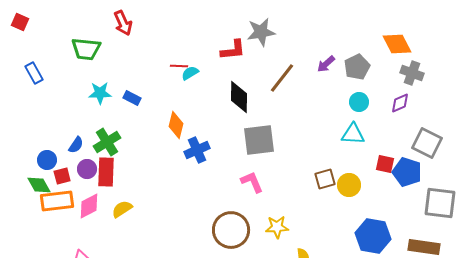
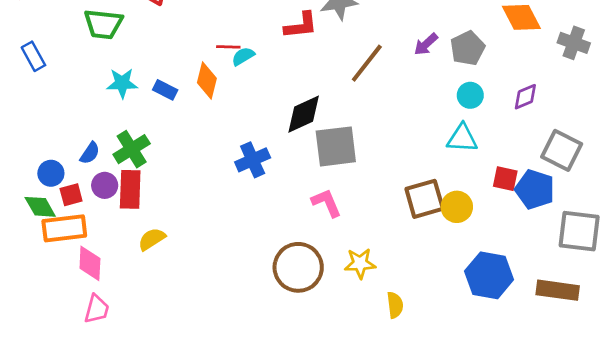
gray cross: (412, 73) -> (574, 43), moved
black diamond: (239, 97) -> (304, 114), moved, turned 64
orange diamond: (176, 125) -> (207, 81), moved
brown square: (325, 179) -> (425, 199), size x1.4
pink diamond: (89, 206) -> (90, 263), moved, turned -60

